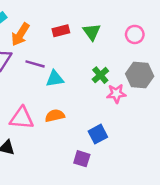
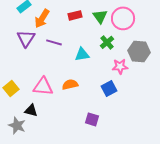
pink circle: (135, 34) -> (123, 18), moved, size x1.5
green cross: (100, 75) -> (107, 42), moved
cyan triangle: (55, 79) -> (82, 54), moved
blue square: (98, 134) -> (109, 88), moved

